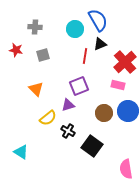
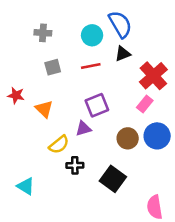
red star: (16, 50) -> (16, 95), moved
red line: (85, 56) -> (91, 66), moved, turned 70
pink rectangle: (118, 85) -> (145, 104), turned -64
black cross: (68, 131) -> (75, 165), moved, turned -32

